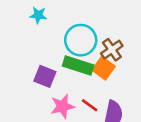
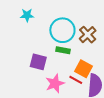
green rectangle: (78, 66) -> (63, 50), size x0.6
orange square: (104, 68) -> (83, 69), moved

